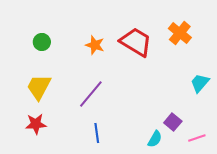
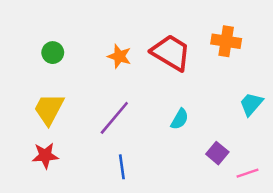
orange cross: (180, 33) -> (226, 41), turned -30
cyan semicircle: (155, 139) -> (180, 119), moved

